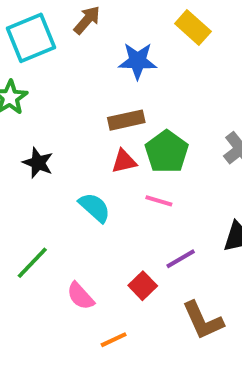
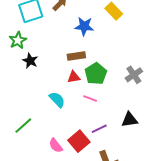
black star: (38, 163) -> (30, 61), moved
red square: (143, 286) -> (79, 141), size x1.5
pink semicircle: (81, 296) -> (56, 146), moved

